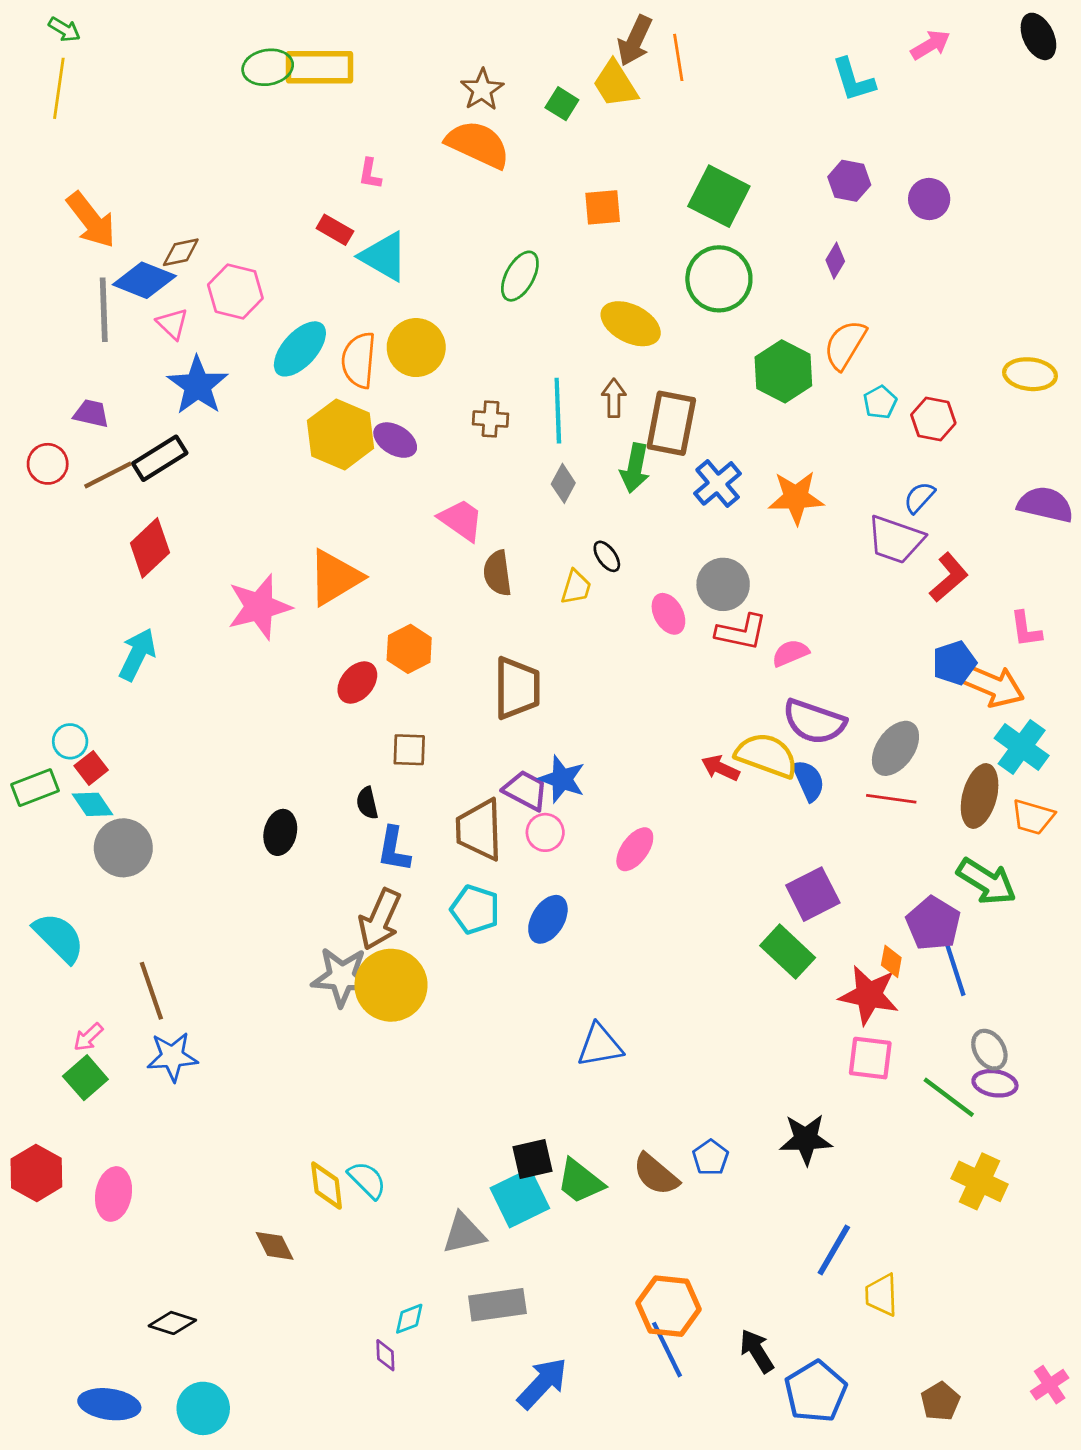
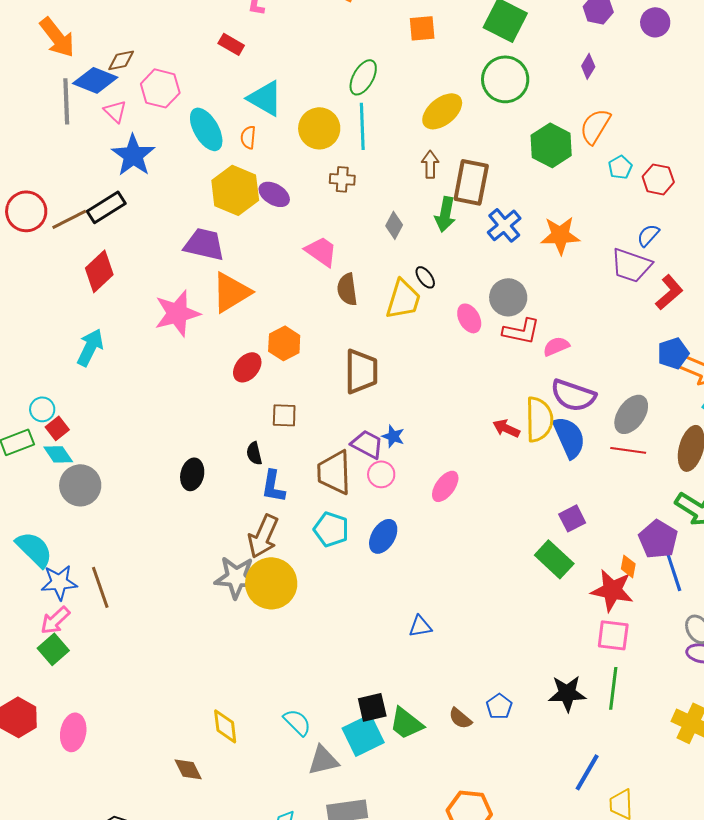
cyan triangle: (384, 256) -> (265, 98), moved
yellow ellipse: (631, 324) -> (442, 111), turned -66
yellow circle: (416, 348) -> (319, 128), moved
cyan ellipse: (300, 349) -> (206, 129), turned -72
orange semicircle: (359, 360) -> (248, 137), size x0.6
cyan line: (558, 411) -> (362, 126), moved
purple trapezoid: (91, 413) -> (204, 244), moved, size x1.6
red circle: (48, 464) -> (26, 211), size x1.4
yellow trapezoid: (576, 587) -> (403, 299), size x1.6
yellow semicircle: (767, 755) -> (539, 419), turned 69
blue star: (562, 779) -> (393, 436), size x0.7
blue semicircle: (809, 781) -> (569, 437), size x1.4
purple square: (813, 894) -> (572, 518), size x0.7
pink arrow: (88, 1037) -> (55, 620), size x1.4
blue triangle: (600, 1045) -> (420, 626), size x0.7
blue star: (172, 1057) -> (59, 582), moved
green line: (949, 1097) -> (613, 688), moved, turned 60
brown semicircle: (656, 1174) -> (460, 718), size x0.7
cyan semicircle: (367, 1180) -> (297, 722), moved

